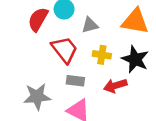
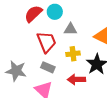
yellow cross: (102, 55) -> (73, 54), turned -32

